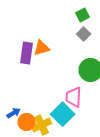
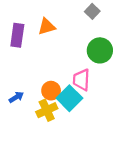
purple rectangle: (27, 53) -> (17, 35), moved
orange circle: (27, 122) -> (51, 91), moved

